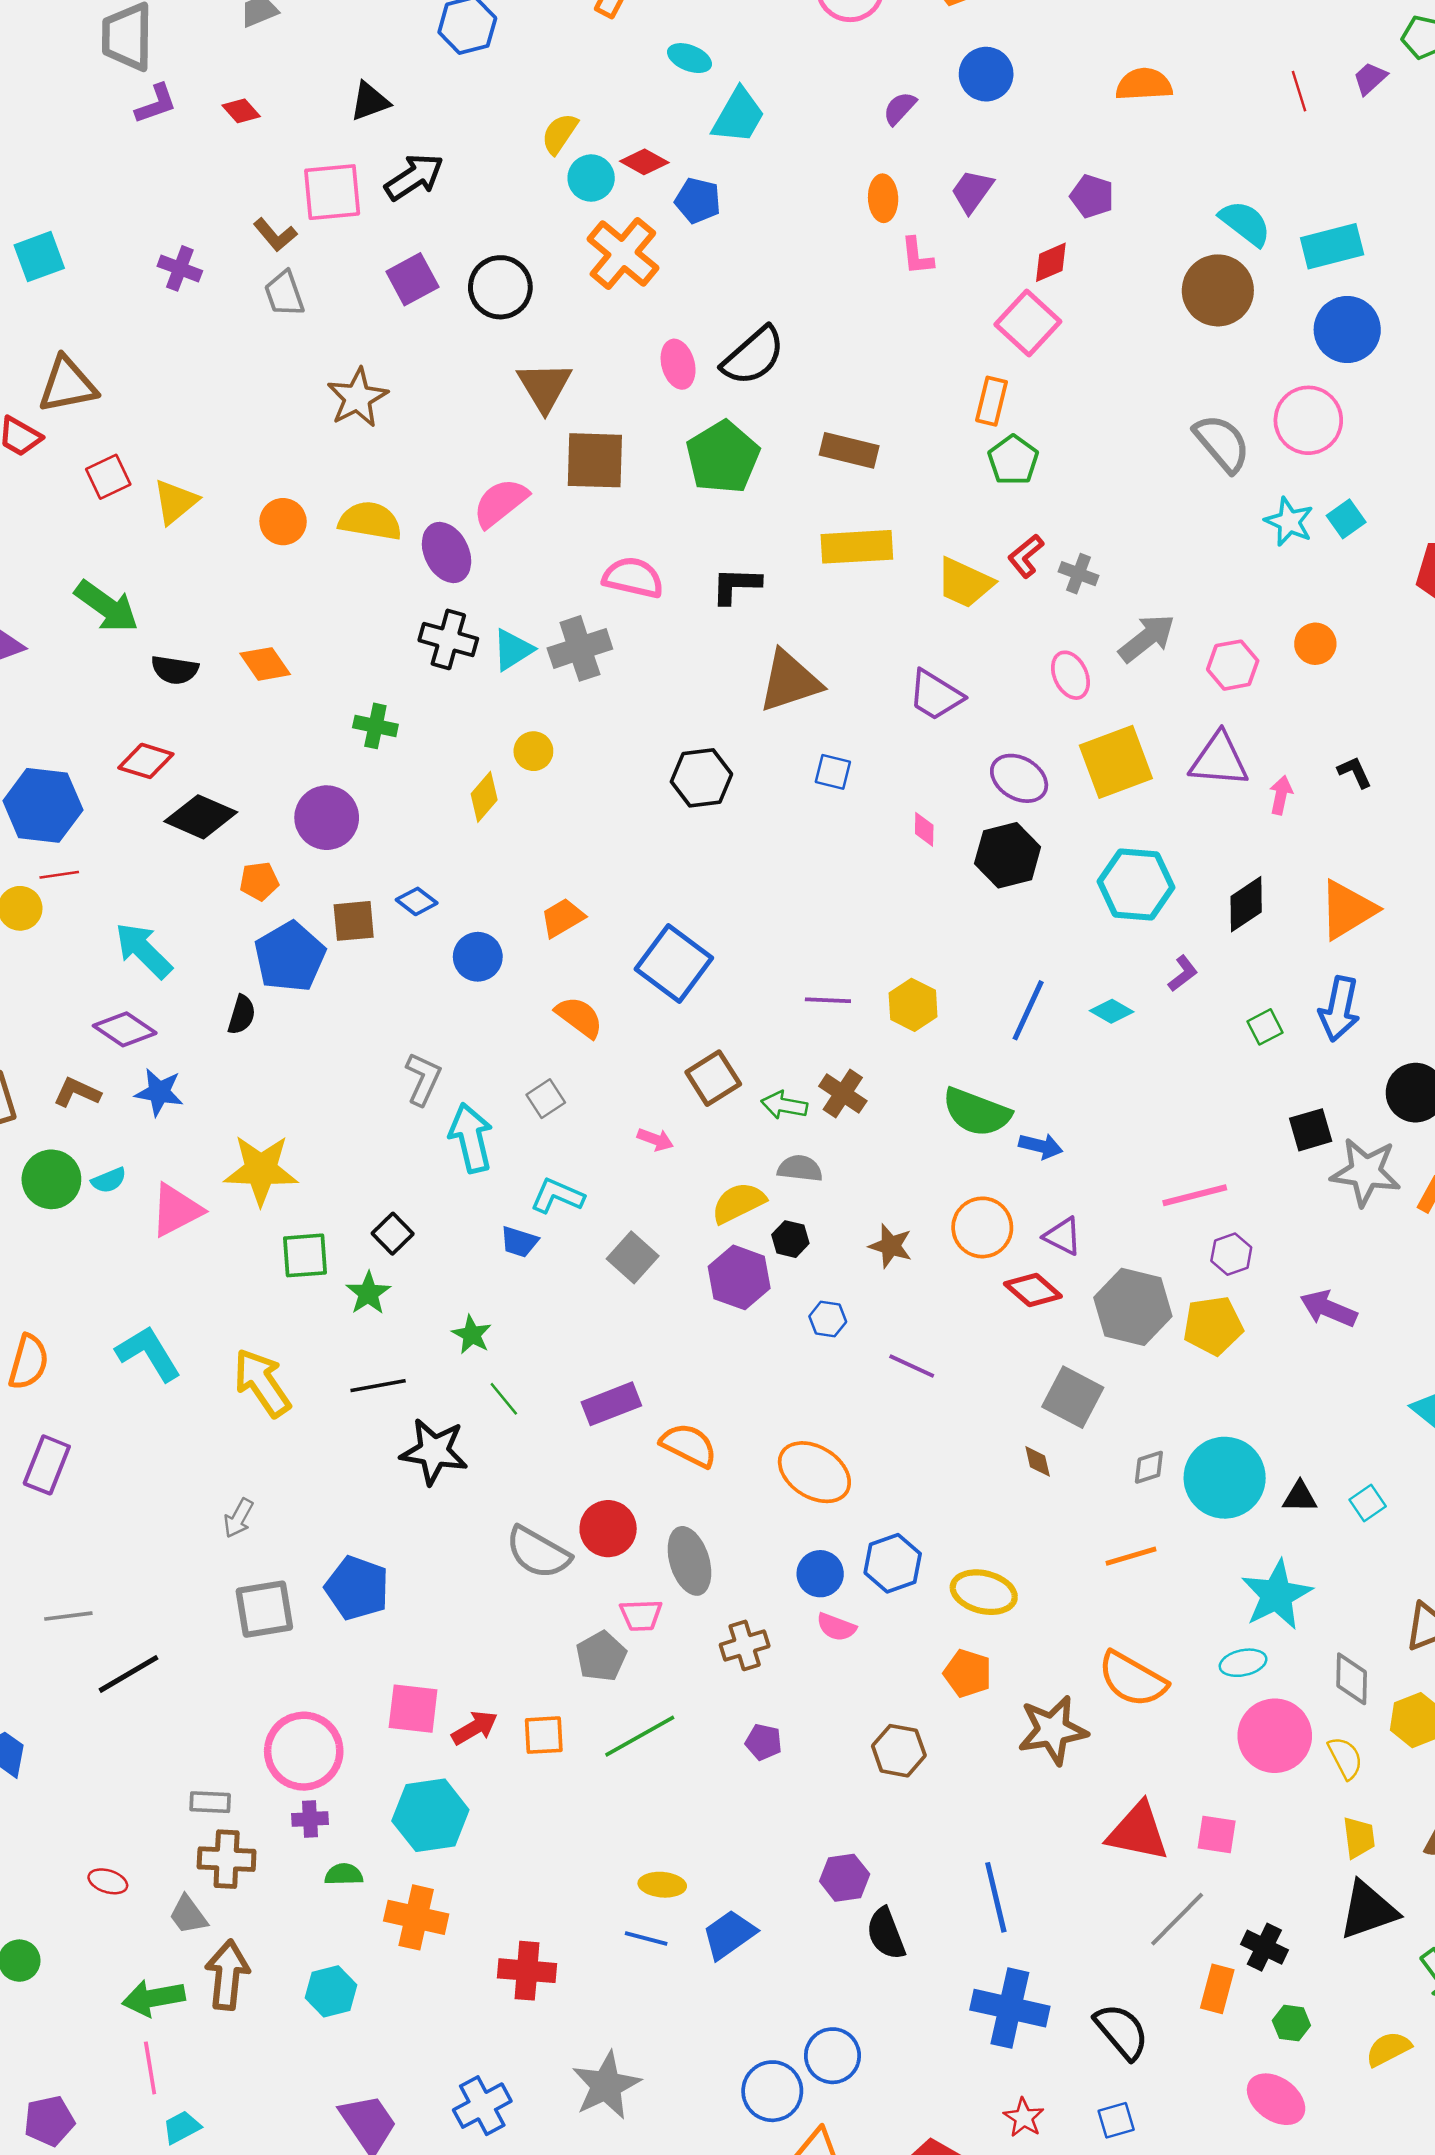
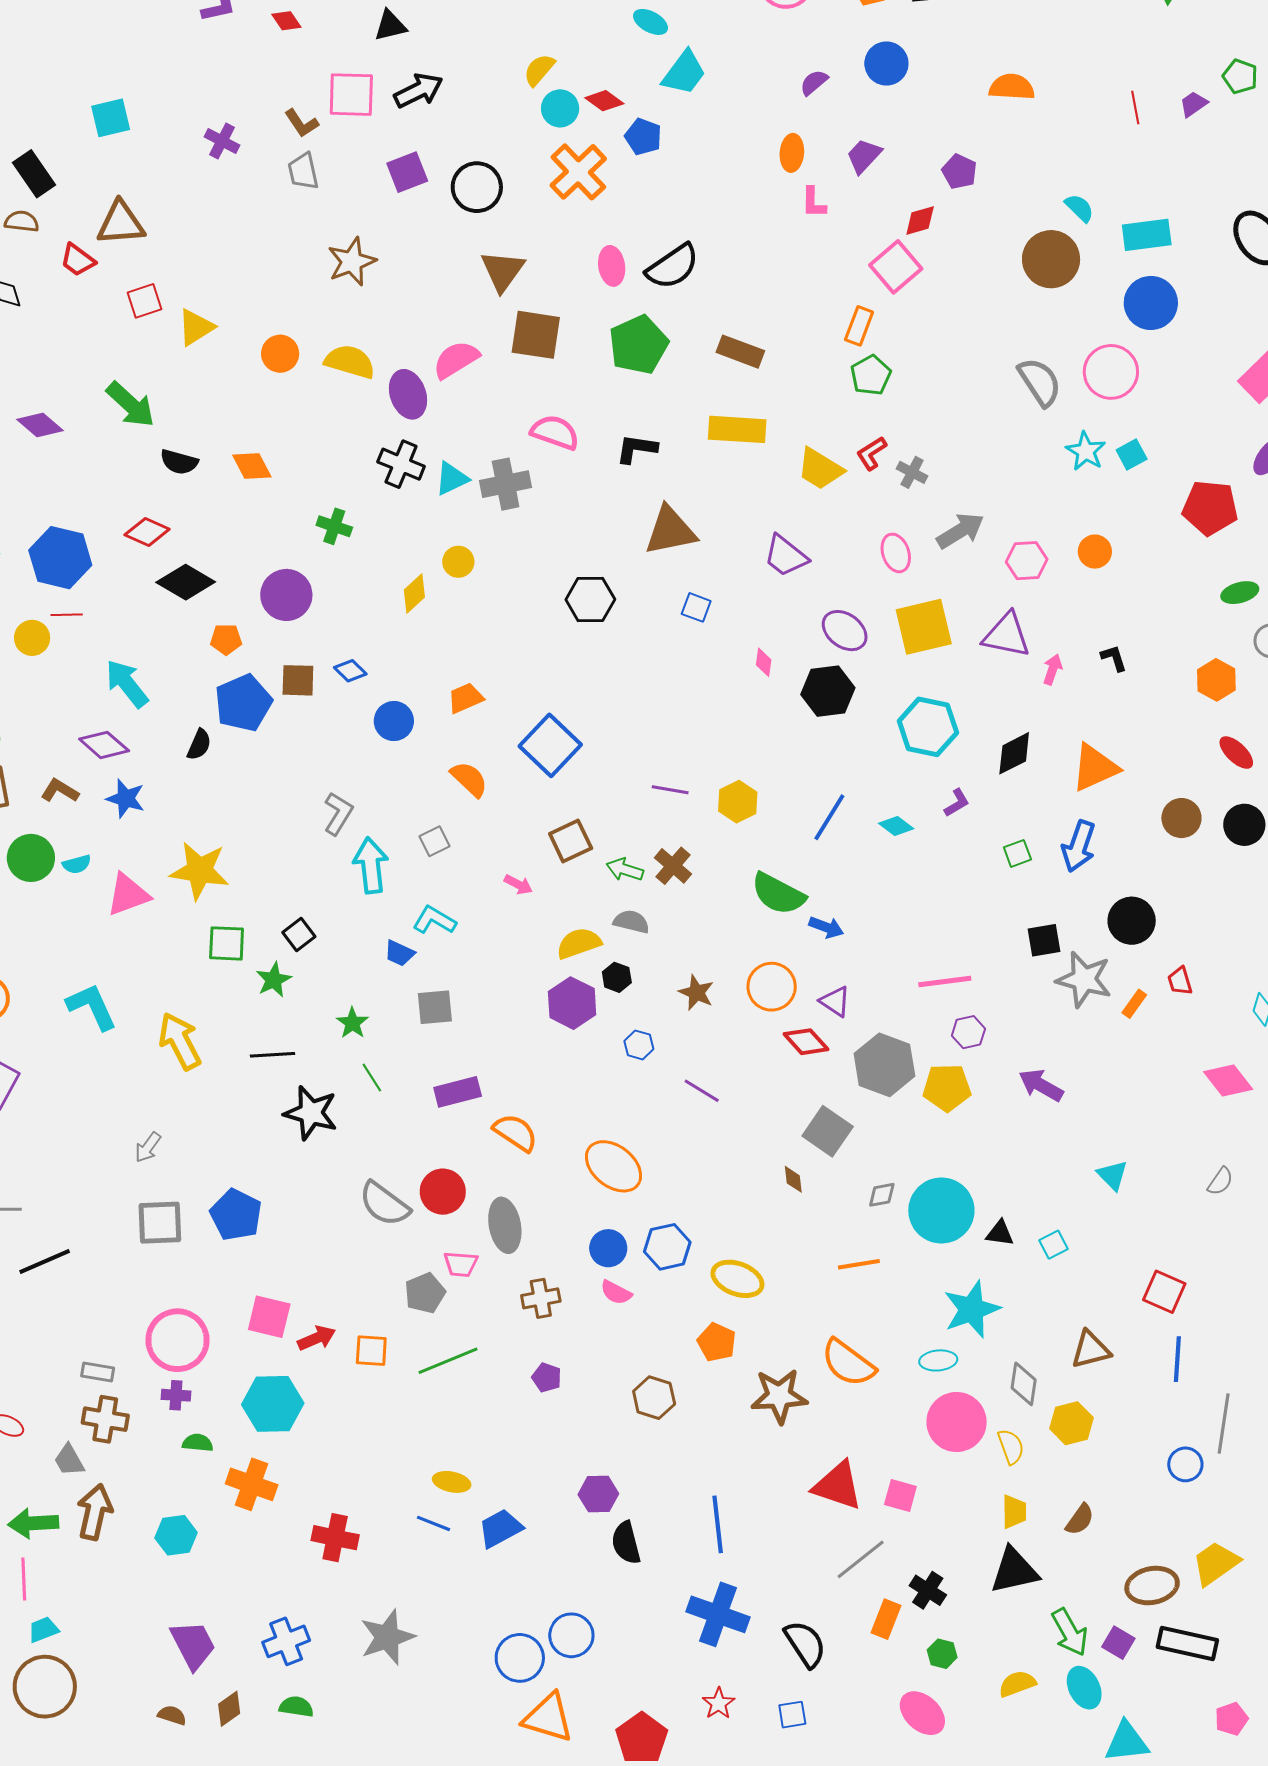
cyan semicircle: (1245, 223) -> (1079, 208), size x0.7
gray square: (633, 1257) -> (435, 1007), moved, turned 36

